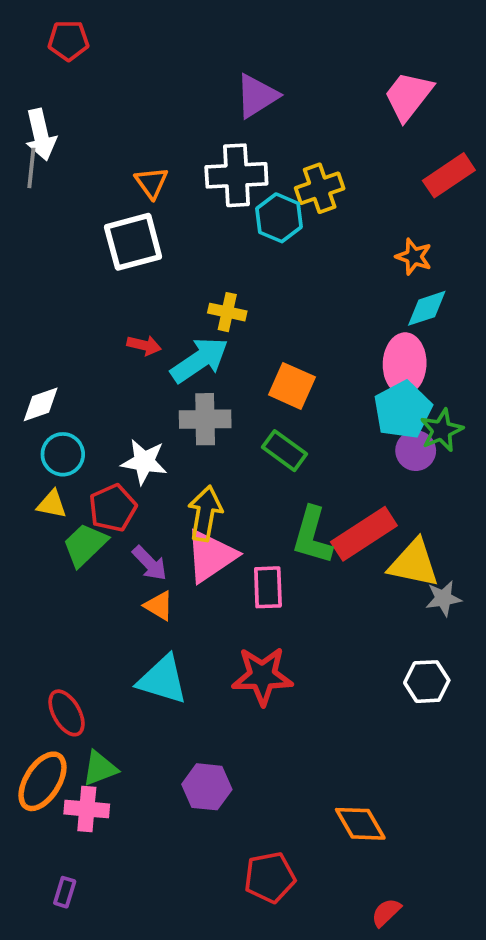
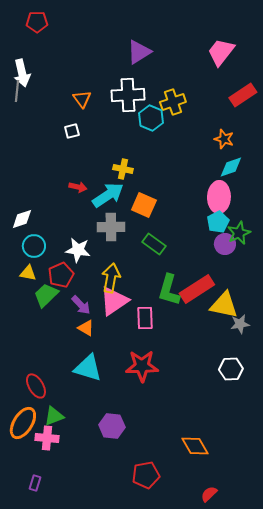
white square: (133, 242) -> (72, 131), size x0.5
orange square: (292, 386) -> (144, 205), moved
cyan pentagon: (403, 410) -> (218, 222), size x0.7

